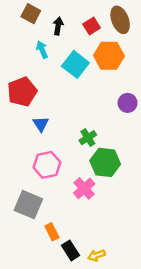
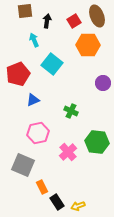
brown square: (31, 14) -> (25, 11), turned -35
cyan square: (75, 64) -> (52, 64), moved
blue triangle: (41, 124) -> (33, 100), turned 40
green cross: (88, 138) -> (71, 111), turned -32
green hexagon: (105, 162) -> (97, 142), moved

